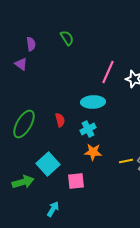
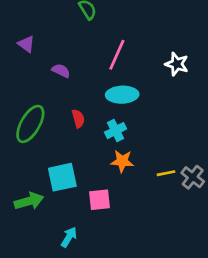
purple semicircle: (31, 44) -> (61, 71), moved, turned -56
pink line: (108, 72) -> (117, 55), moved
cyan square: (48, 164) -> (62, 177), turned 30

